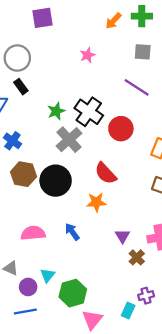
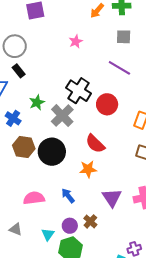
green star: (56, 111) -> (37, 102), moved
purple triangle: (123, 236) -> (112, 198), size x1.5
brown cross: (137, 257) -> (90, 221), moved
purple circle: (28, 287) -> (70, 226), moved

